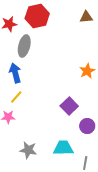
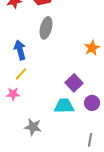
gray ellipse: (24, 46) -> (46, 28), moved
cyan trapezoid: (63, 148) -> (64, 106), moved

